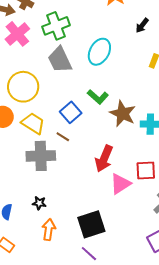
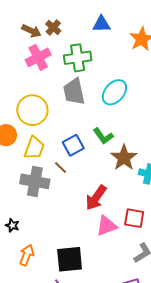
yellow trapezoid: (33, 123) -> (34, 148), turned 65
black star: (39, 203) -> (12, 225), moved

